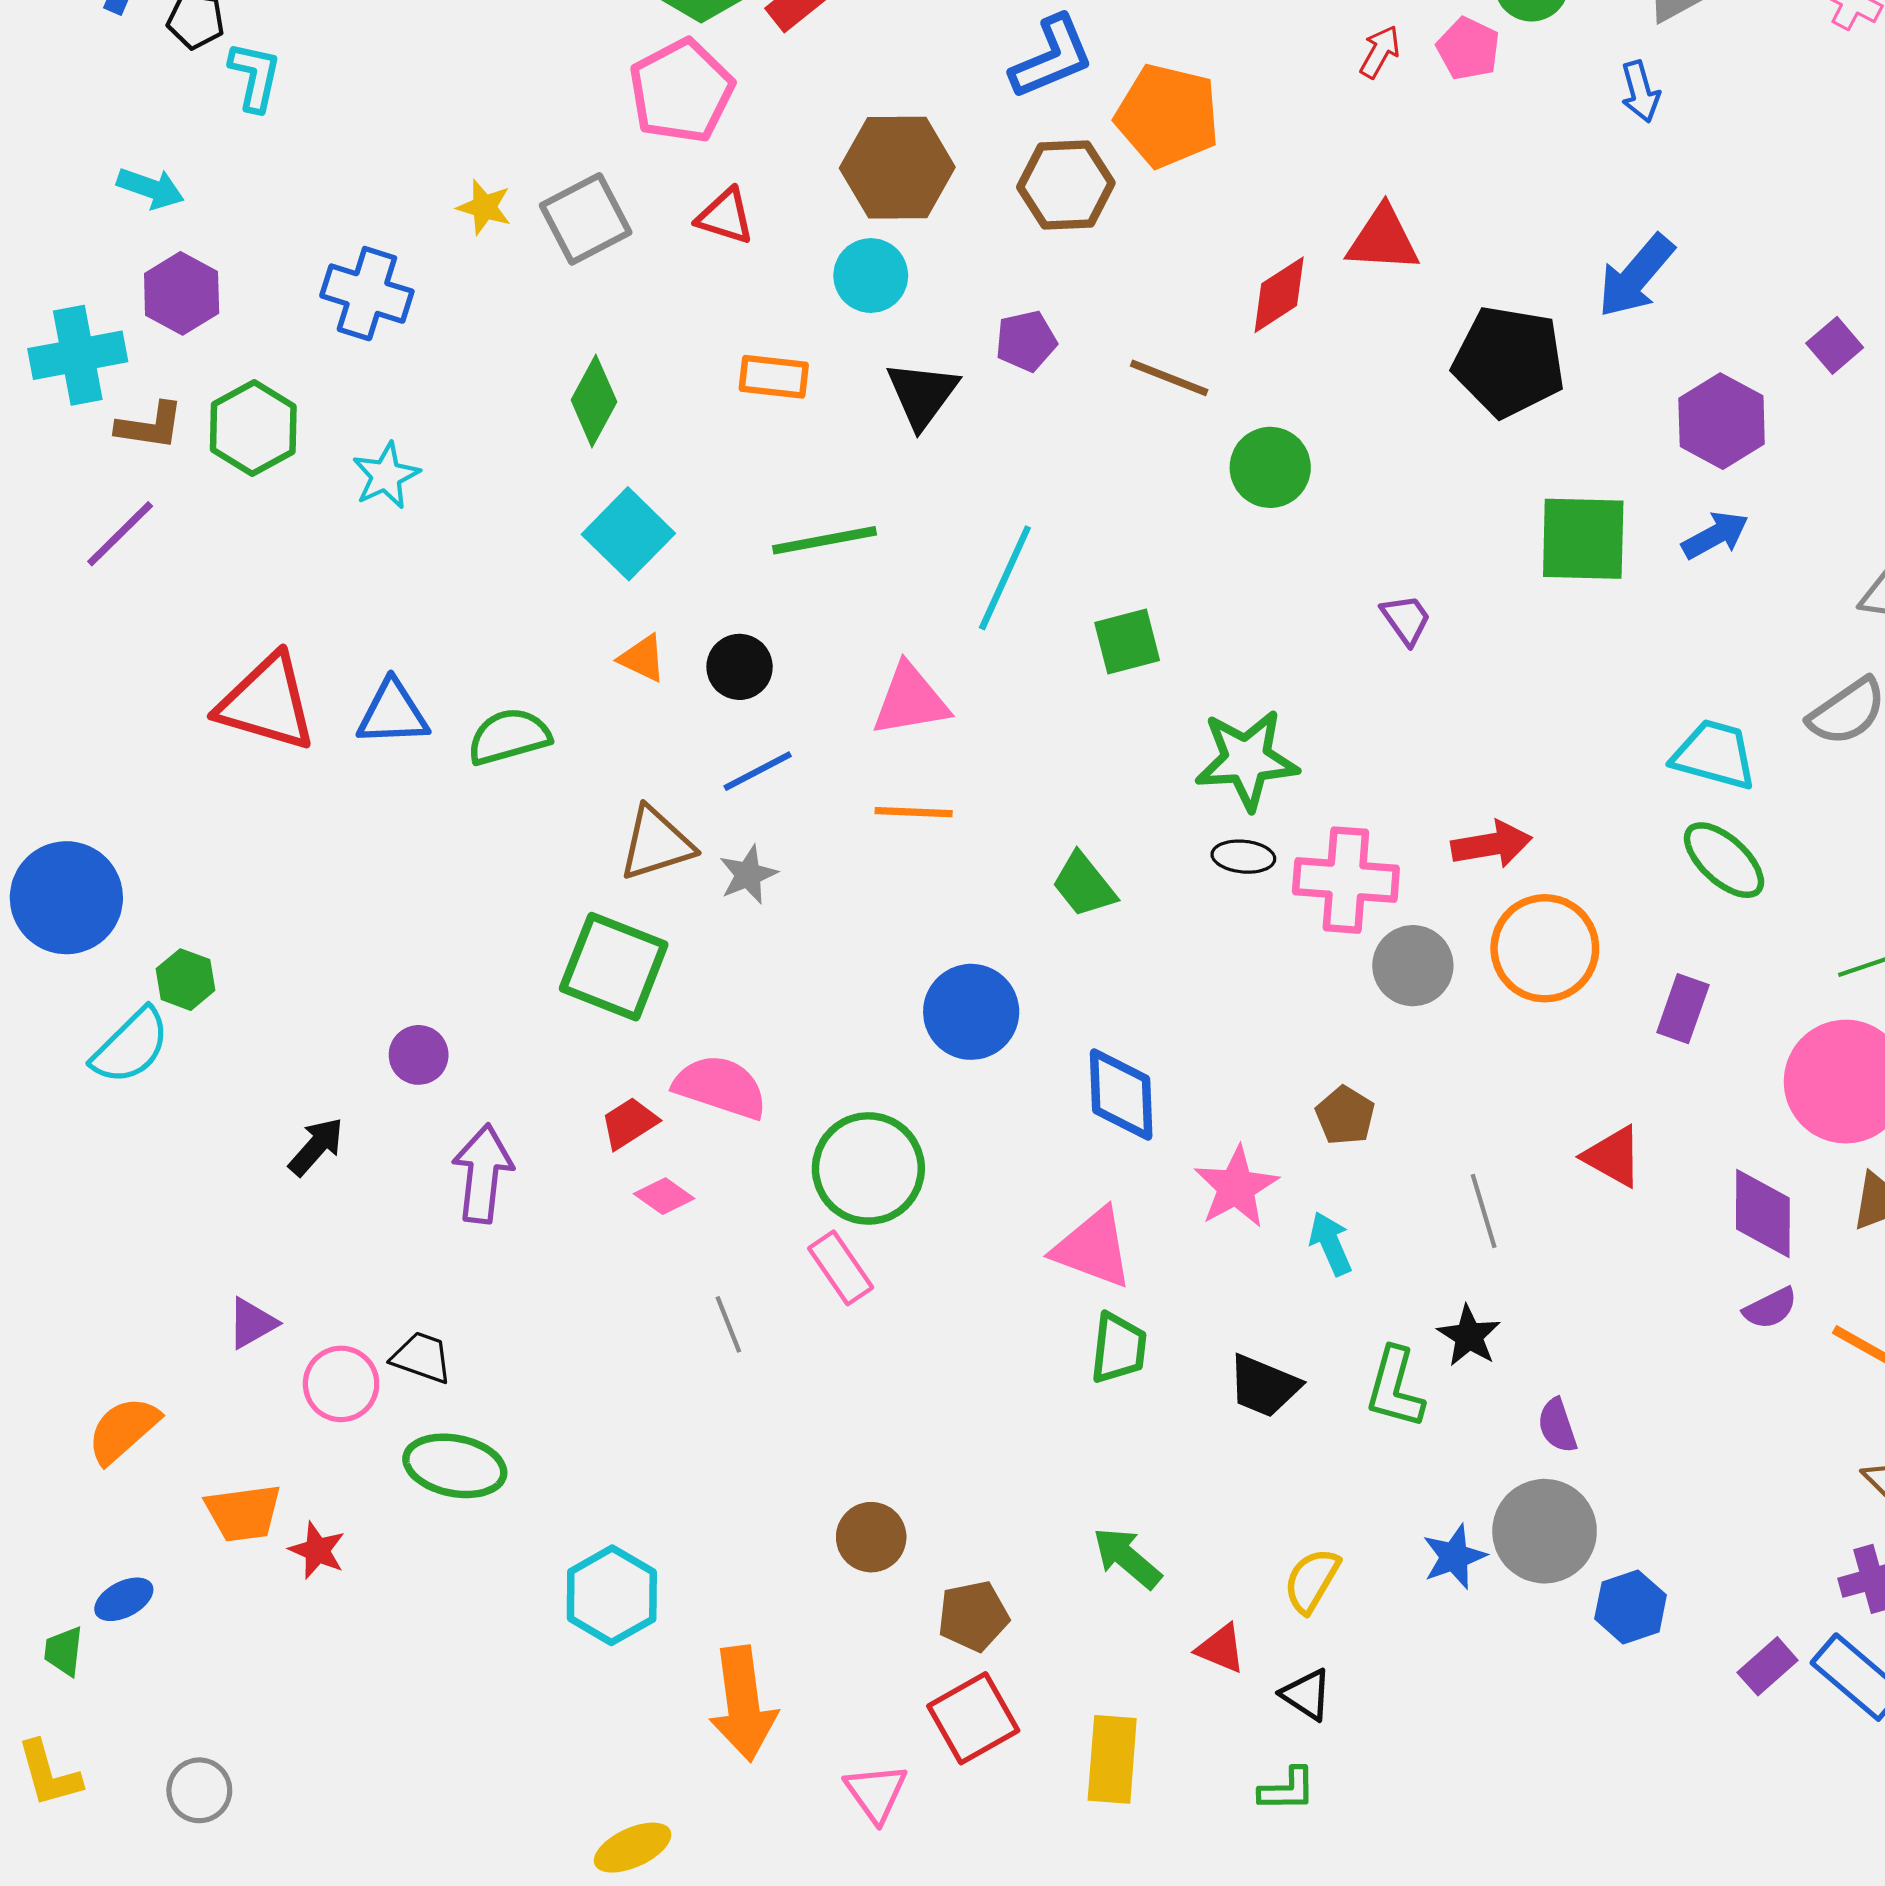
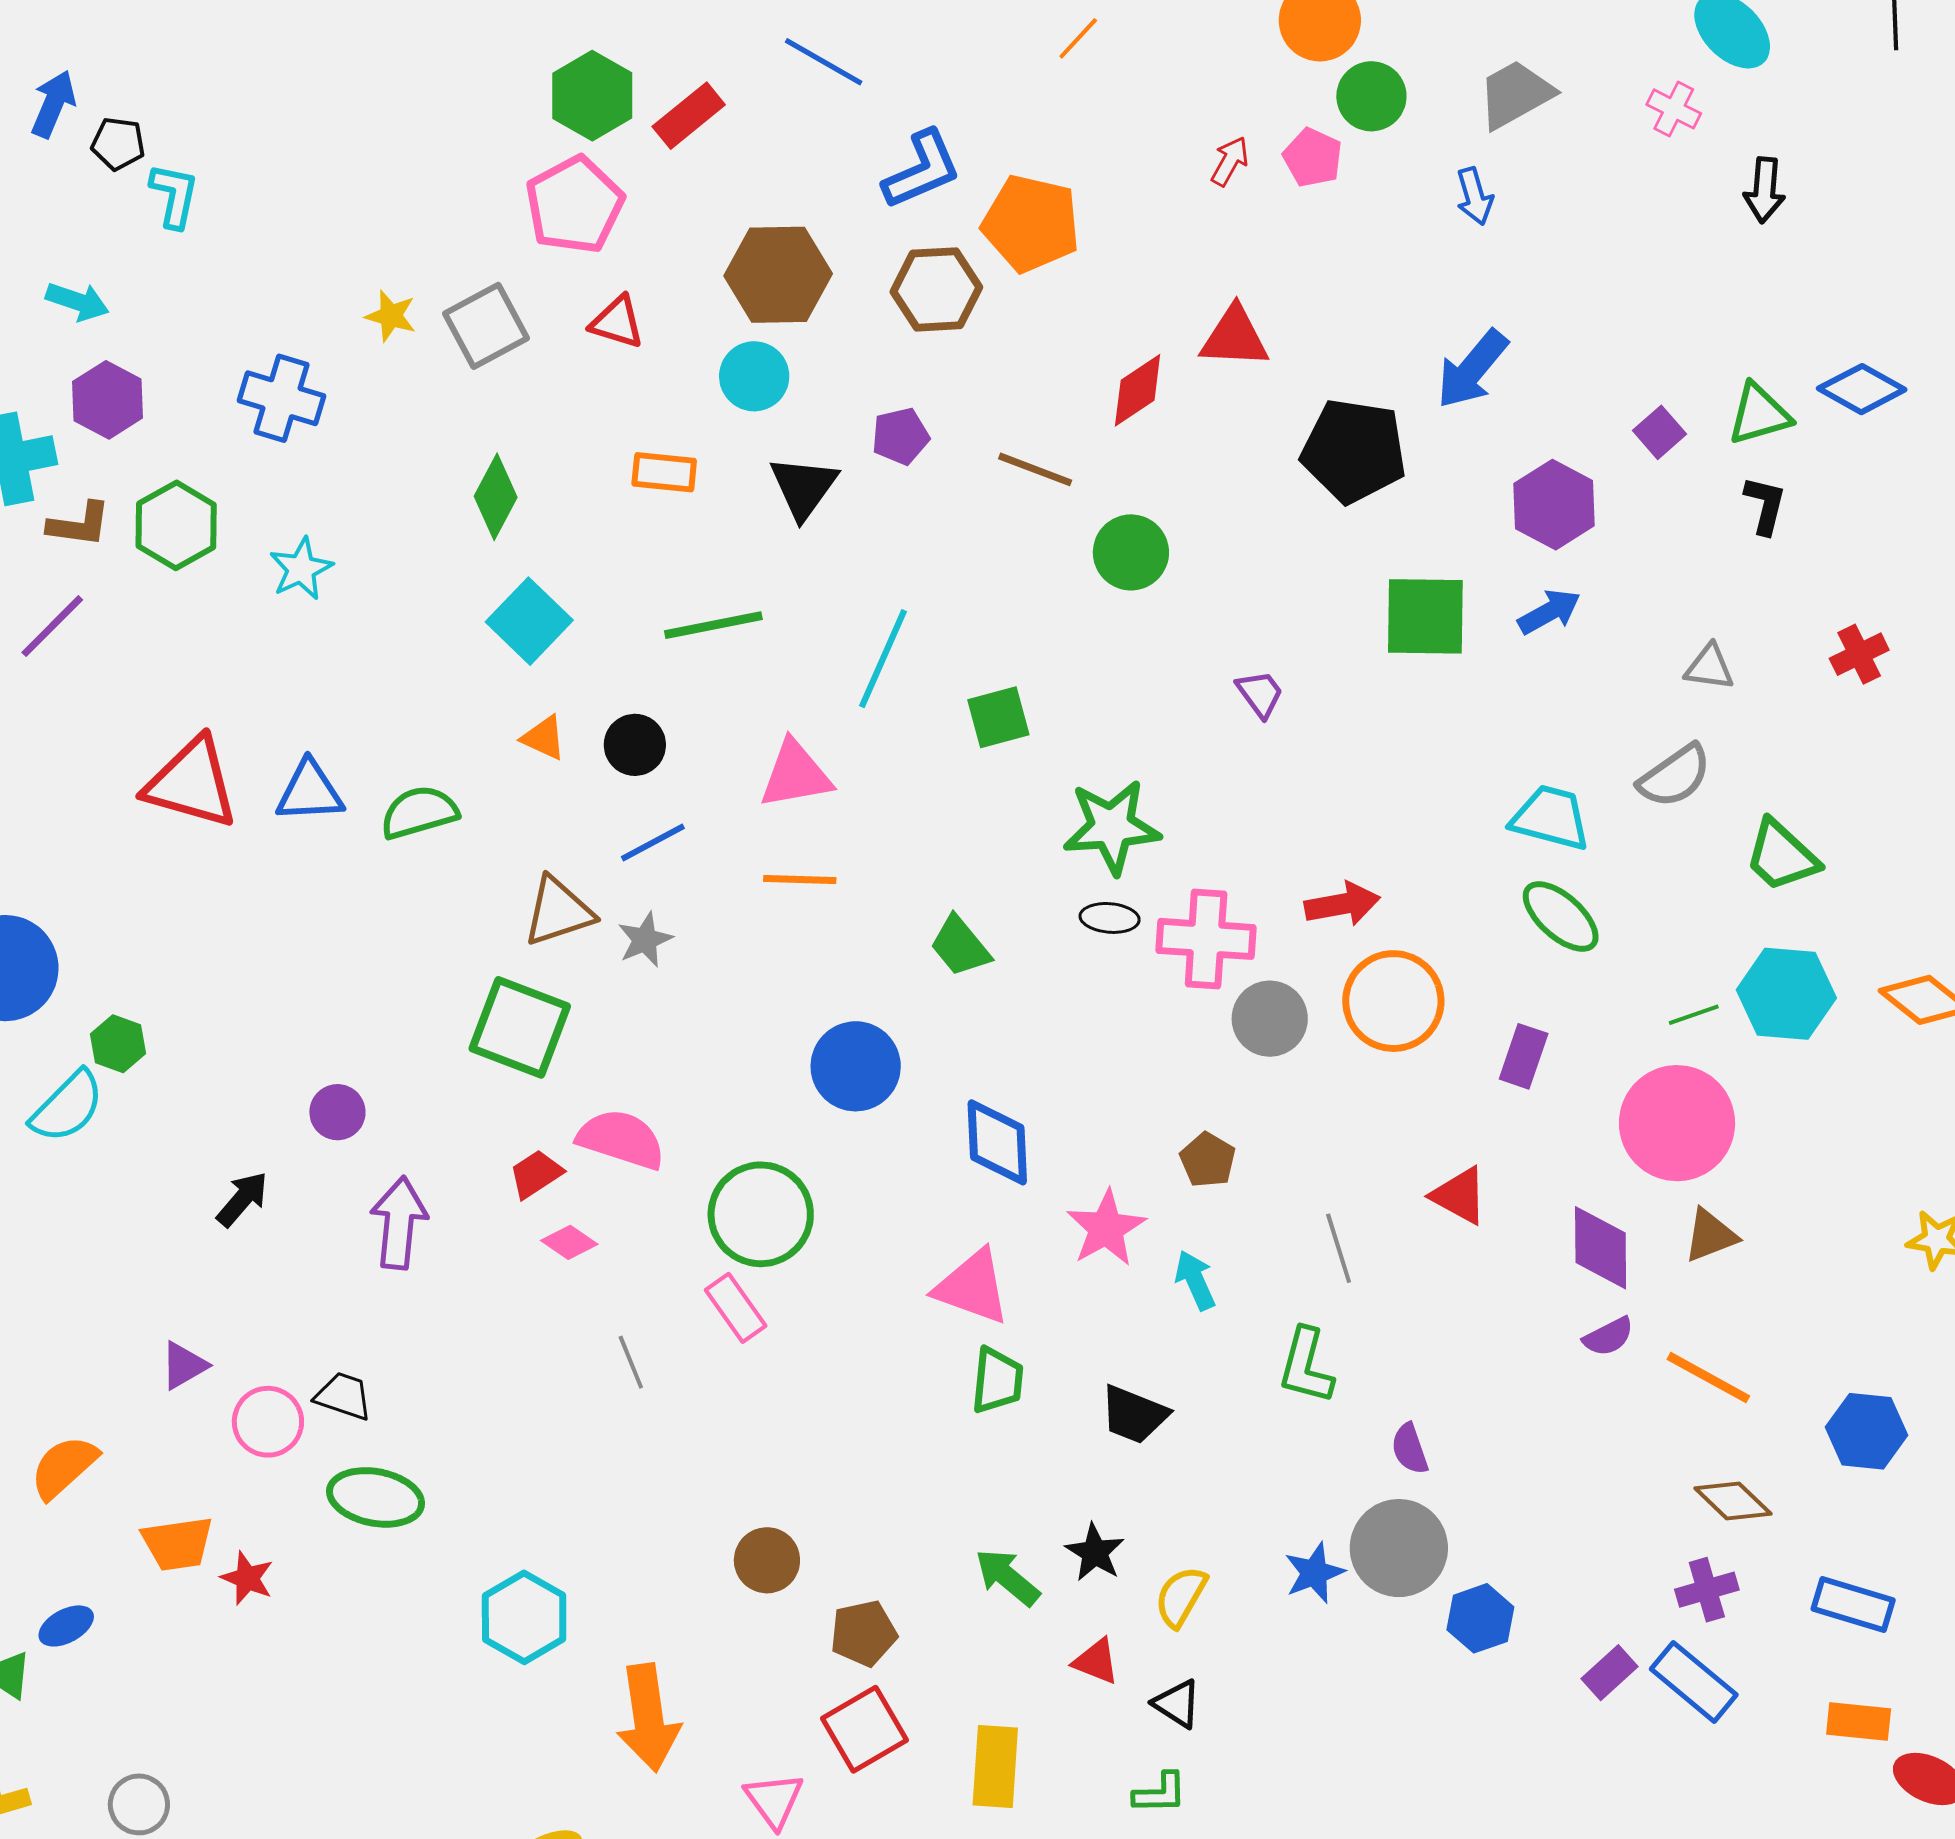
black star: (1469, 1336) -> (1095, 1552), moved
green L-shape: (1395, 1388) -> (1306, 1366), moved

